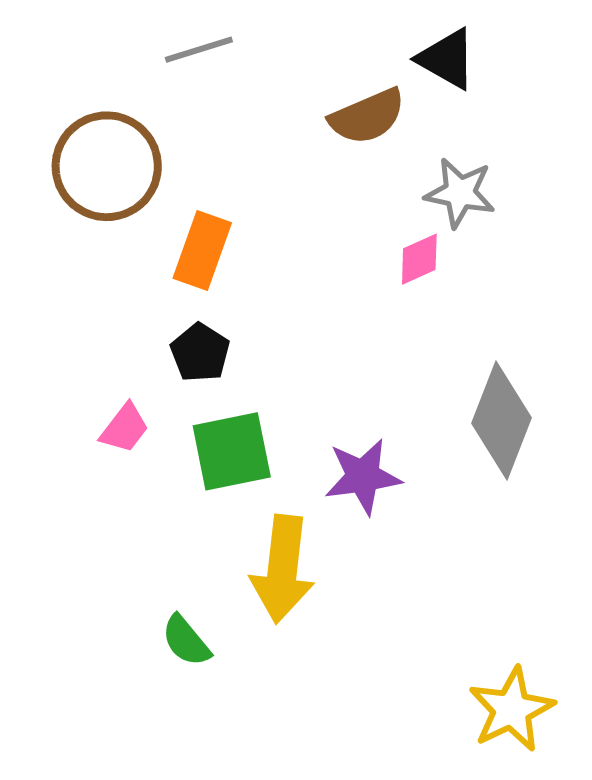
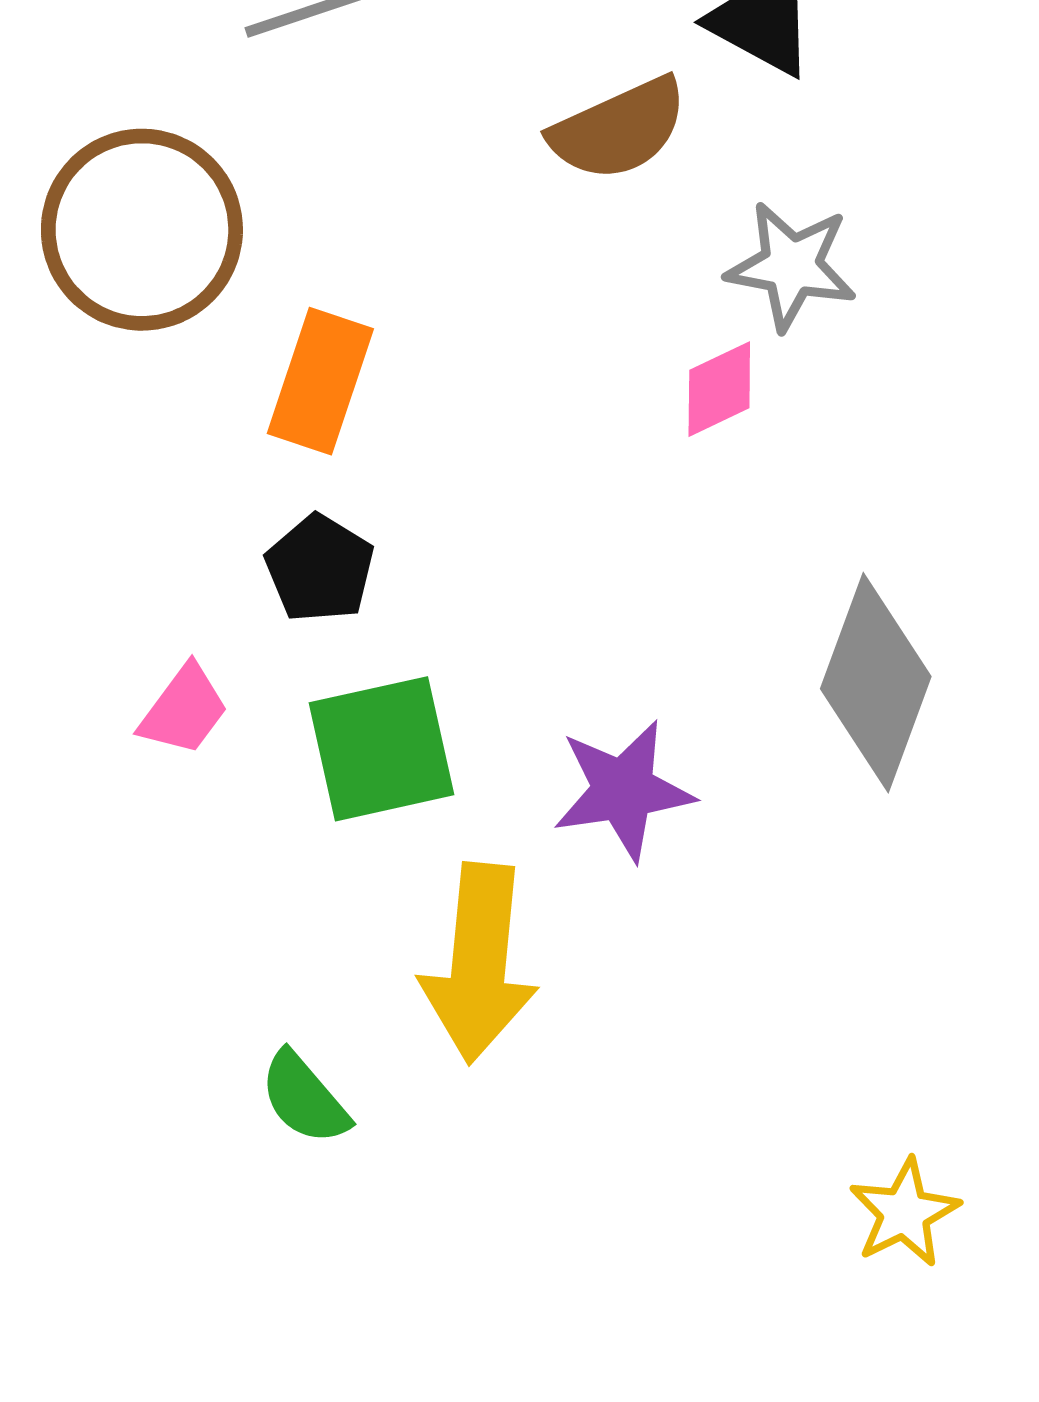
yellow star: (512, 709) -> (904, 1213), size x0.7

